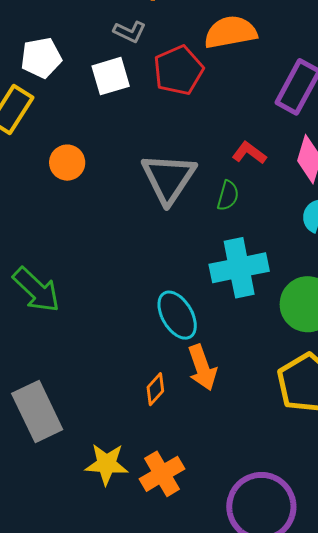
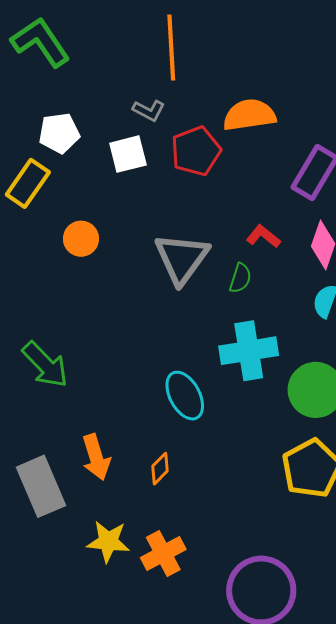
orange arrow: (202, 368) -> (96, 457), moved

